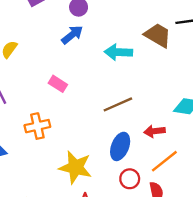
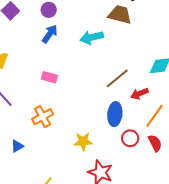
brown line: (118, 104) -> (117, 78), moved
yellow star: (75, 167) -> (83, 141), size x0.7

